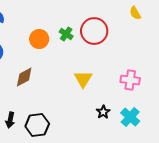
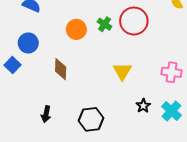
brown diamond: (24, 77) -> (61, 69), turned -60
black hexagon: (37, 125) -> (91, 119), moved

